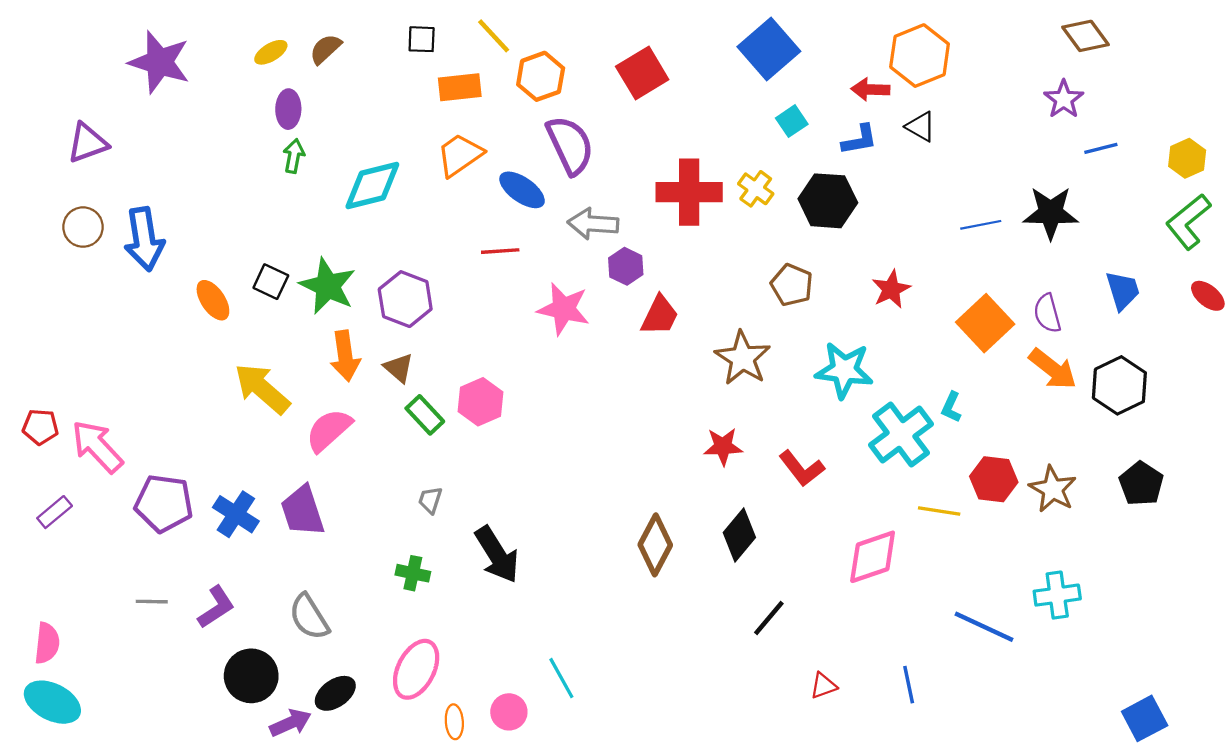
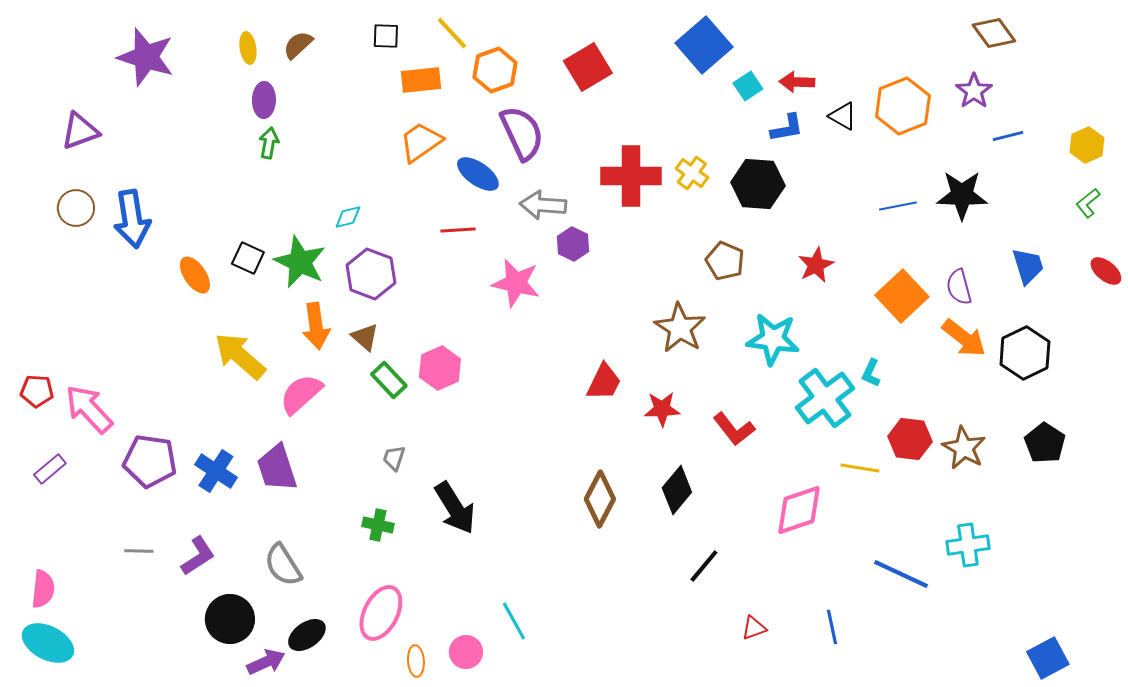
yellow ellipse: (271, 52) -> (248, 48), turned -68
orange hexagon: (920, 56) -> (903, 106), moved
cyan square: (792, 121) -> (748, 86), moved
cyan diamond: (372, 186) -> (348, 217), moved, size x0.5
green L-shape: (1188, 222) -> (1088, 203), size x0.6
red trapezoid: (660, 315) -> (604, 382), moved

